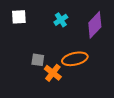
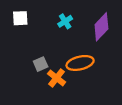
gray square: (38, 60) -> (41, 64), turned -32

